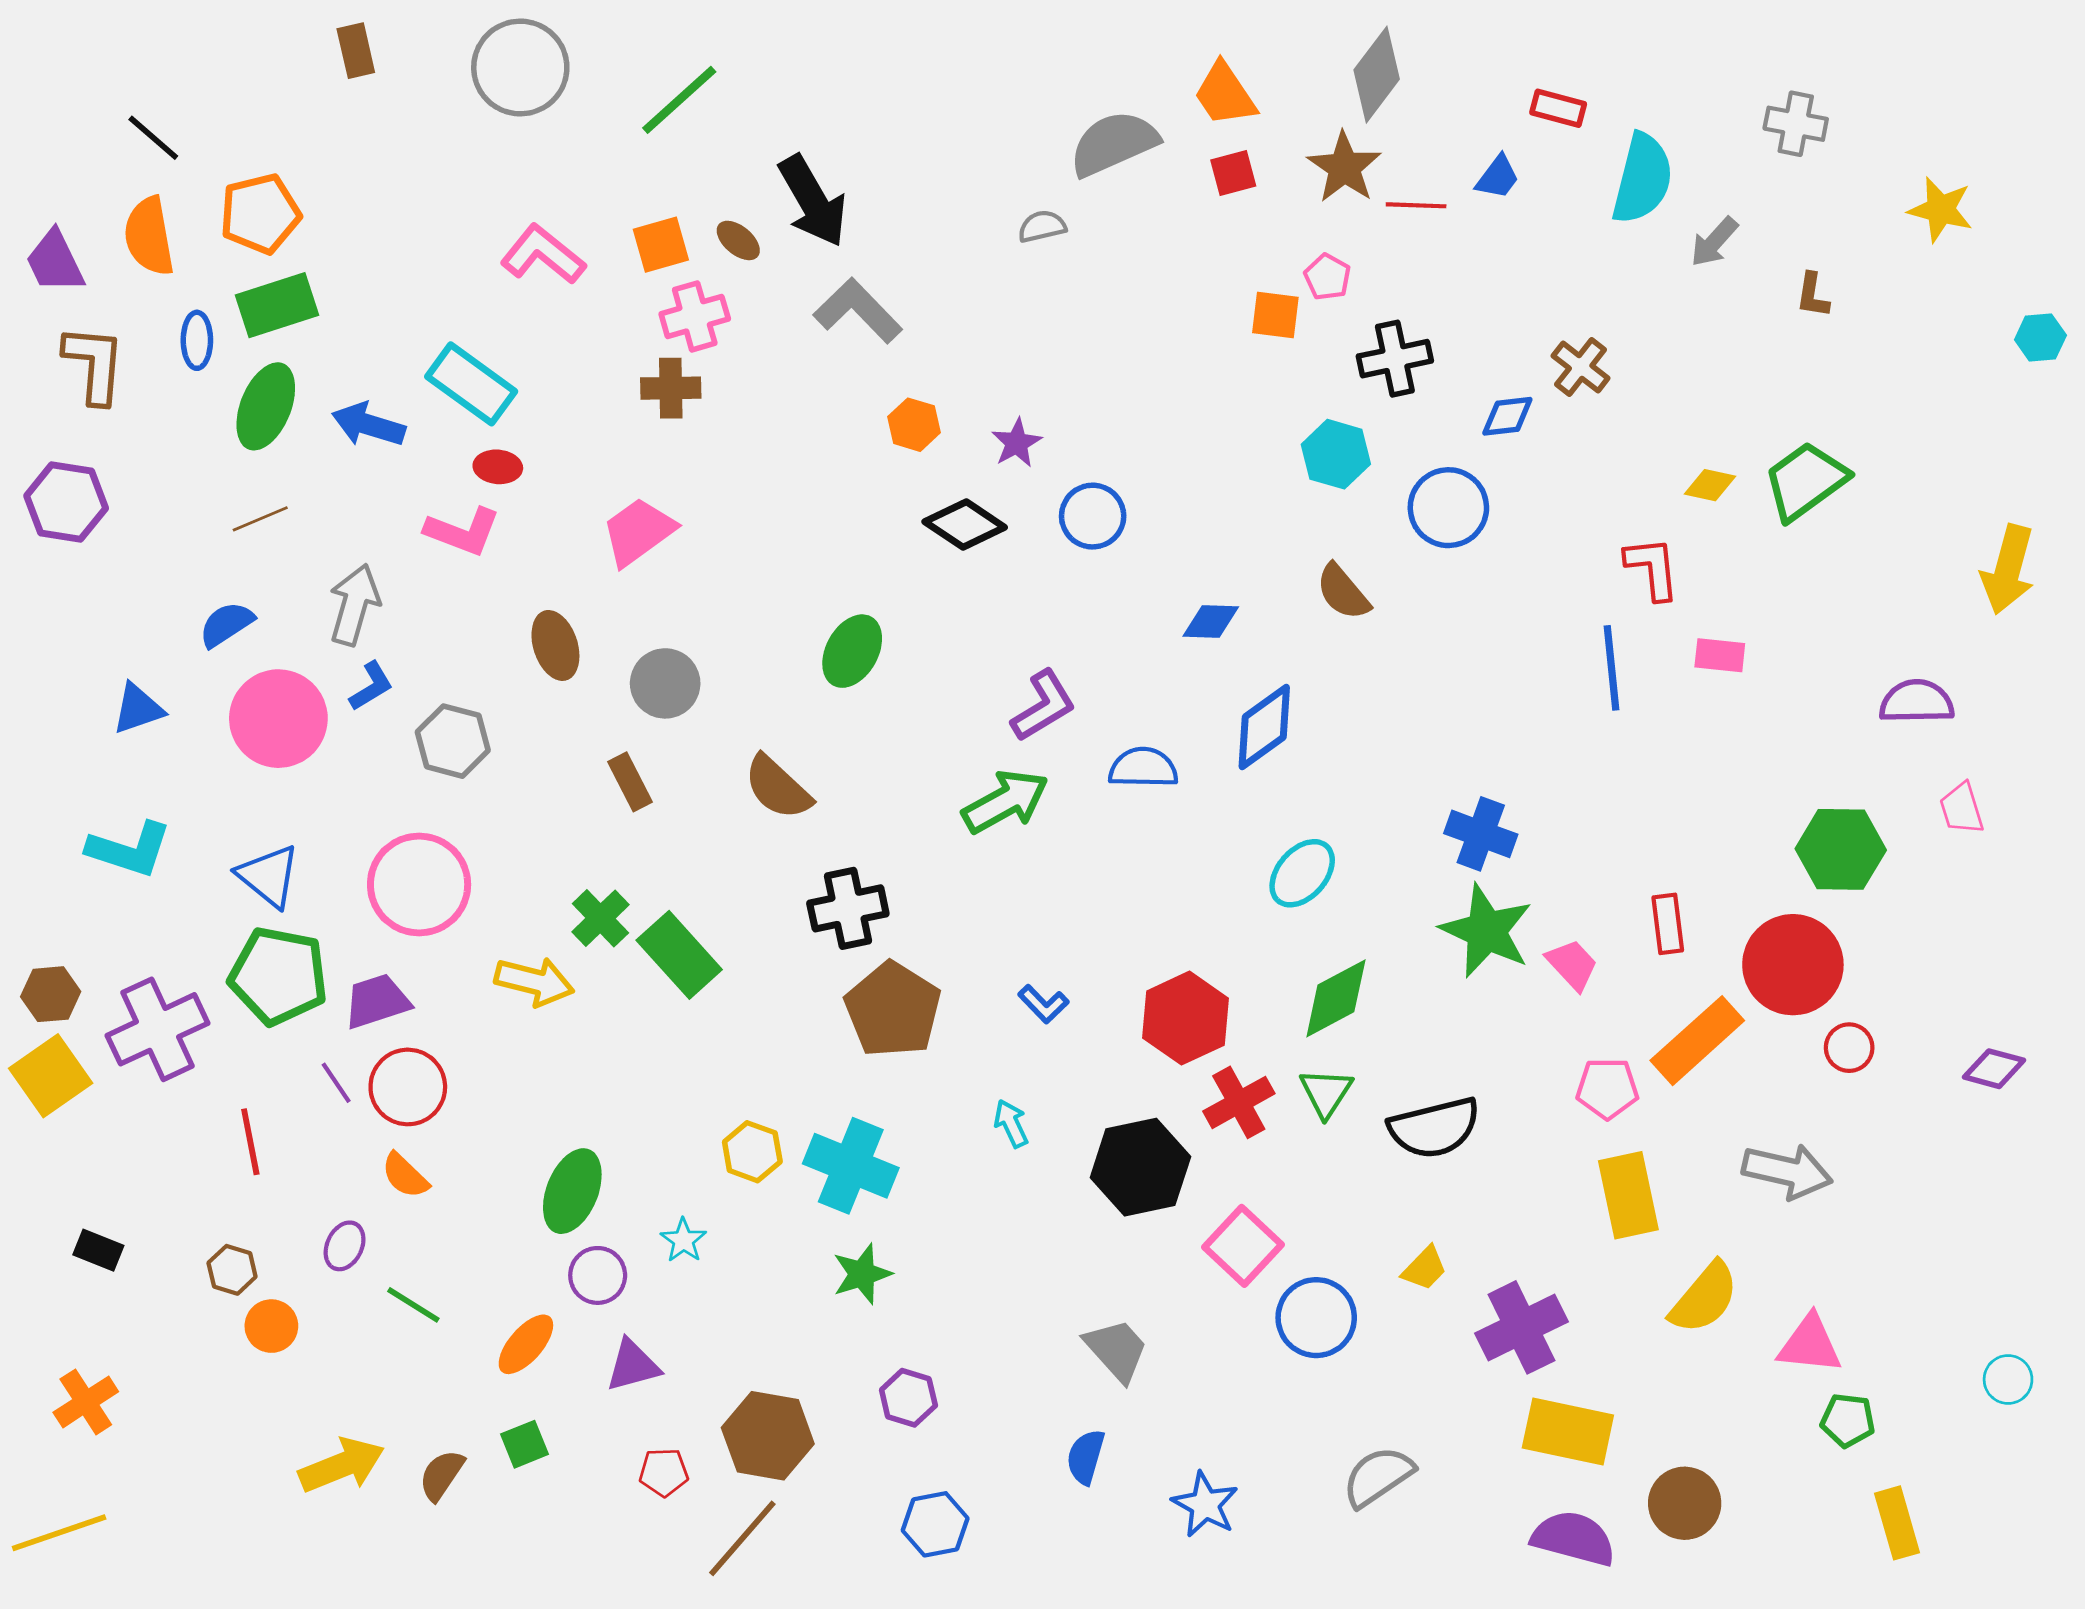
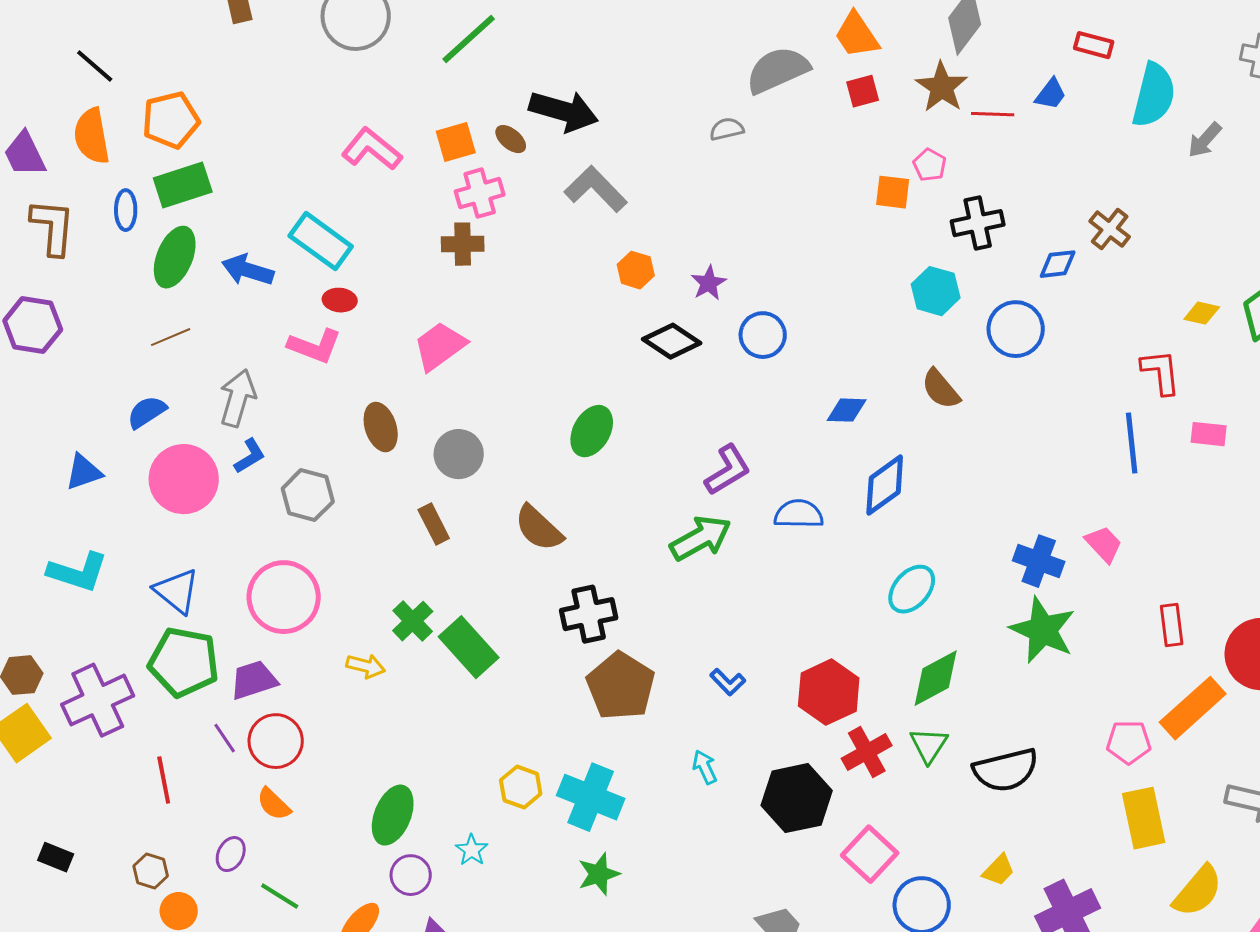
black arrow: (813, 201) -> (564, 111), turned -44
pink trapezoid: (1572, 965) -> (1104, 544), moved
yellow arrow: (534, 982) -> (366, 666), size x0.7

